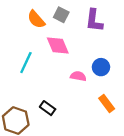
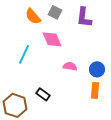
blue circle: (101, 67) -> (97, 69), moved
orange rectangle: (107, 103) -> (95, 90), turned 42

